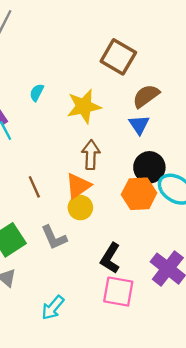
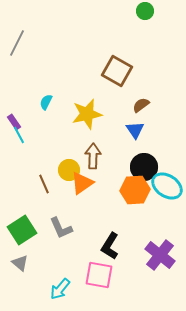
brown semicircle: (146, 96) -> (141, 105), size x0.7
yellow circle: (80, 208) -> (69, 170), moved
pink square: (118, 292) -> (99, 275), moved

